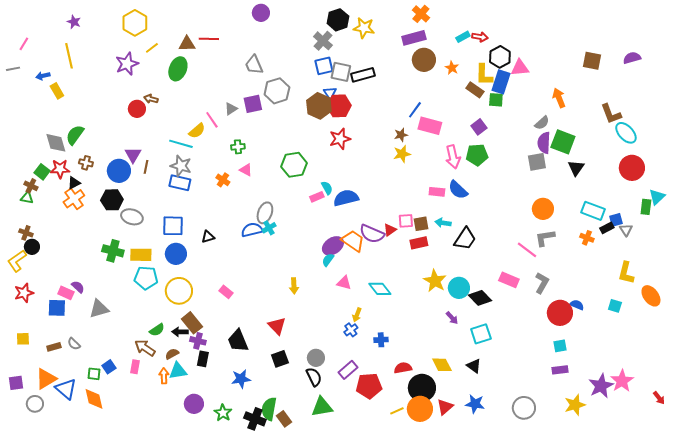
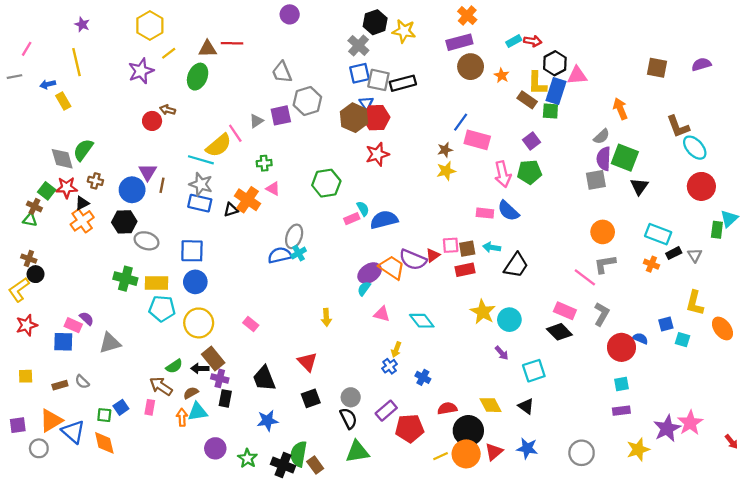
yellow semicircle: (197, 131) -> (219, 145), size x1.4
orange cross: (223, 180) -> (247, 200), size x1.6
blue square: (616, 220) -> (666, 324), moved
black triangle: (208, 237) -> (231, 210), moved
black diamond: (480, 298) -> (559, 332), moved
blue cross: (381, 340) -> (423, 377), turned 32

